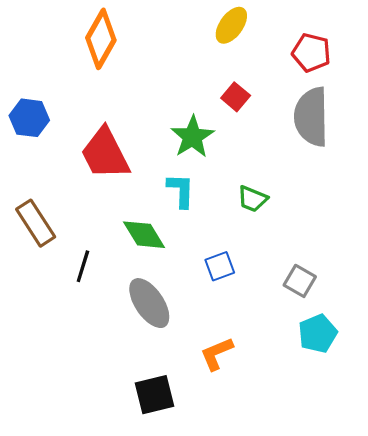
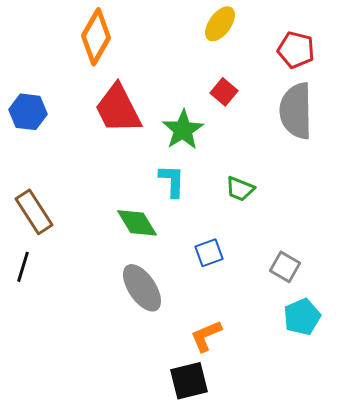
red trapezoid: (105, 154) -> (118, 109), moved
black line: (83, 266) -> (23, 267), moved
black square: (155, 395) -> (189, 381), moved

